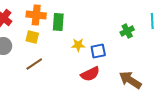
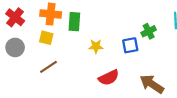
blue square: (98, 51) -> (130, 45), moved

